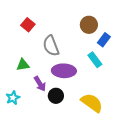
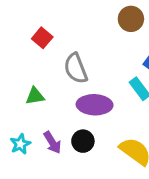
brown circle: (89, 25) -> (131, 19), moved
purple arrow: (40, 84) -> (52, 143), moved

